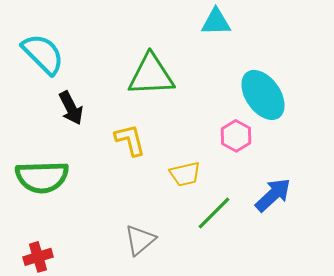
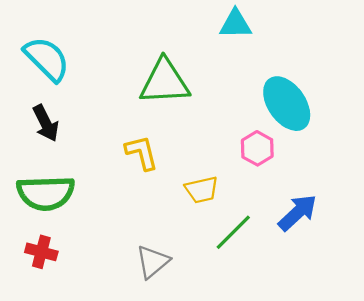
black arrow: (71, 108) -> (46, 123), moved
red cross: (38, 257) -> (41, 252), moved, turned 32

